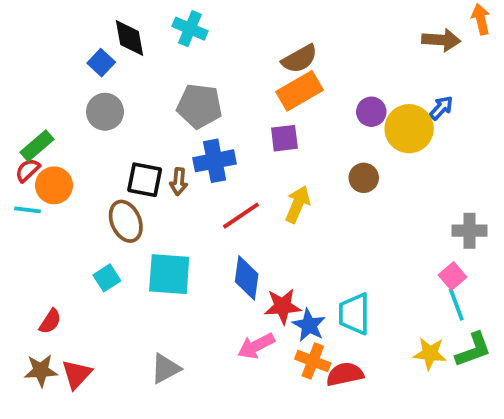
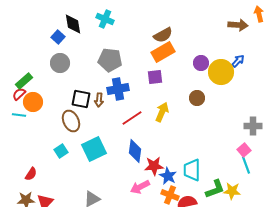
cyan square: (169, 274) -> (94, 149), turned -30
green L-shape: (473, 350) -> (215, 189), moved

